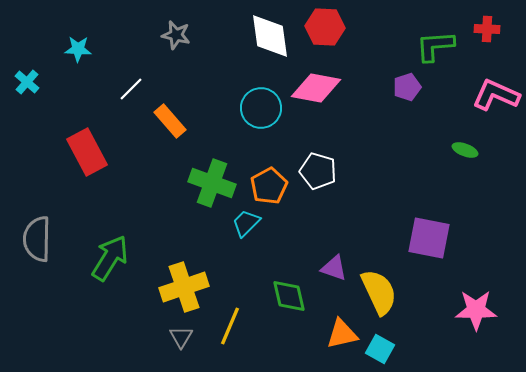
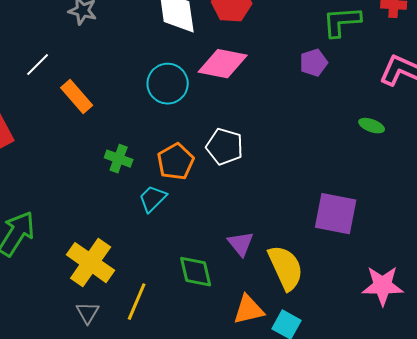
green cross: (212, 183) -> (119, 159), size x0.6
purple triangle: (334, 268) -> (241, 244), turned 32
yellow cross: (184, 287) -> (91, 263), turned -36

